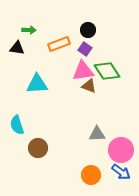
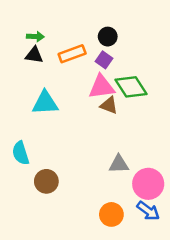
black triangle: (17, 48) -> (34, 55), moved

